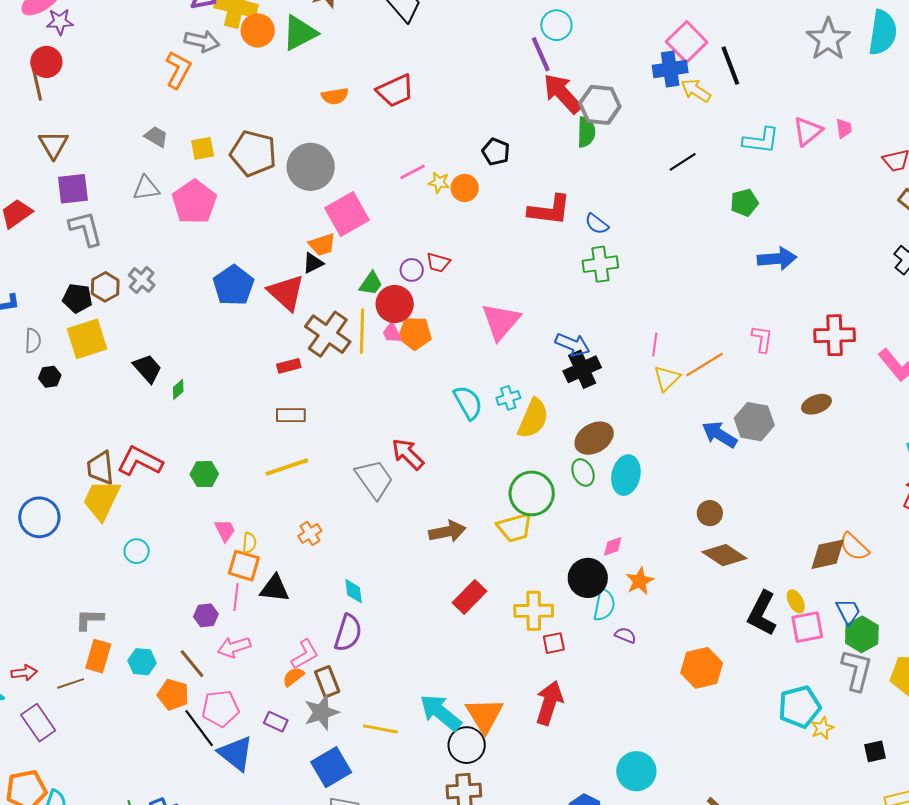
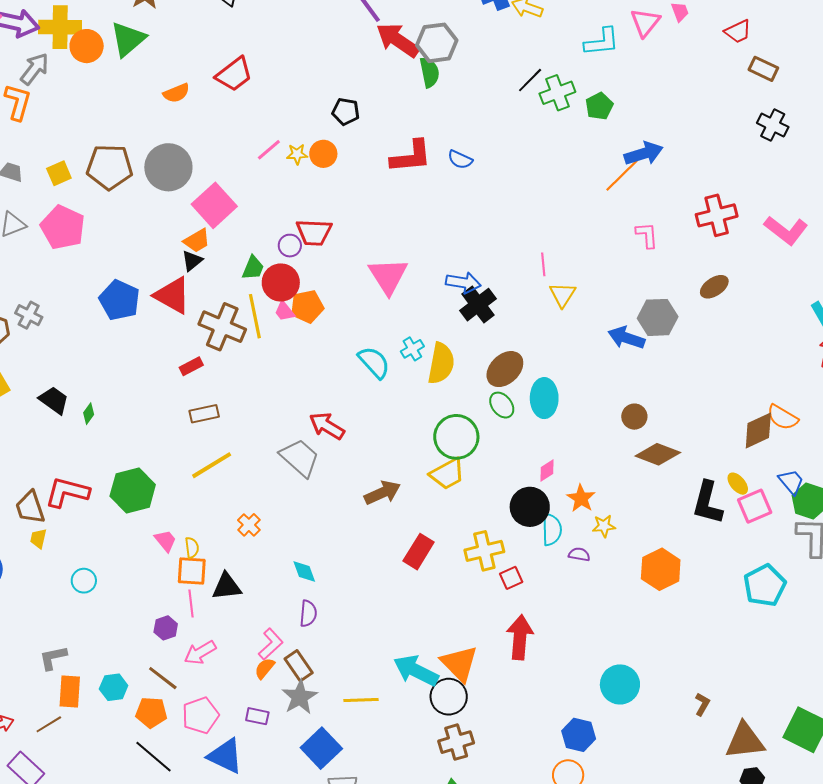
gray arrow: (202, 41) -> (35, 69), turned -52
red trapezoid: (438, 263) -> (314, 232), size x1.5
green cross: (600, 264) -> (557, 93), moved
orange line: (705, 365) -> (622, 175), moved
green hexagon: (204, 474) -> (133, 490), size x1.6
yellow trapezoid: (102, 500) -> (38, 539), size x0.5
purple semicircle: (348, 633) -> (308, 613), size x0.7
black line: (199, 728) -> (153, 757), moved
yellow star: (822, 728) -> (604, 526), moved, turned 30

